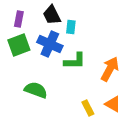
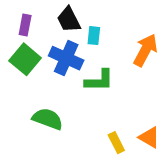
green square: (19, 45) -> (25, 59), turned -30
orange arrow: (110, 69) -> (145, 50), moved

